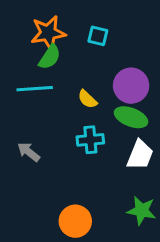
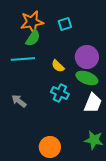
cyan square: (98, 36) -> (65, 24), turned -32
cyan cross: (90, 140) -> (60, 93), turned 30

